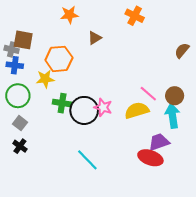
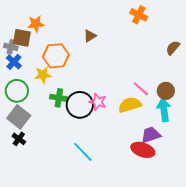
orange star: (69, 15) -> (36, 24), moved
orange cross: (135, 16) -> (139, 15), moved
blue cross: (15, 65) -> (14, 62), turned 35
gray square: (20, 123) -> (19, 117), size x1.6

